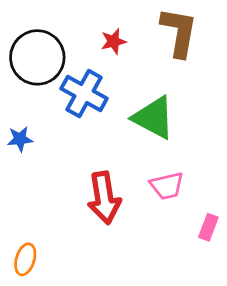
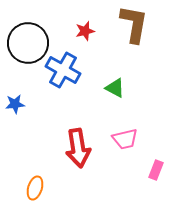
green triangle: (154, 118) -> (115, 88), size x0.6
orange ellipse: (25, 259) -> (35, 188), moved

